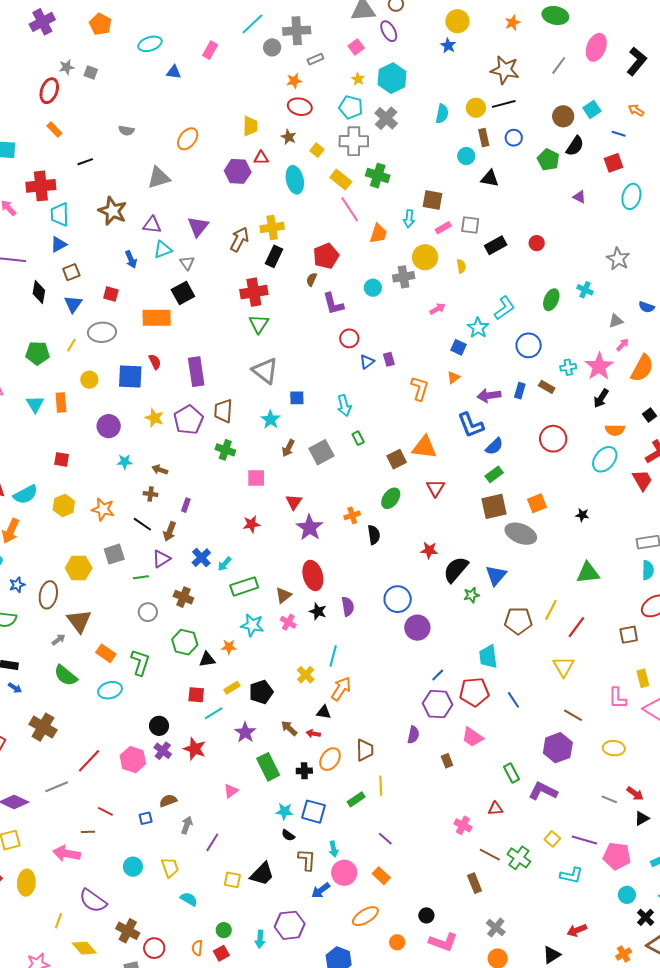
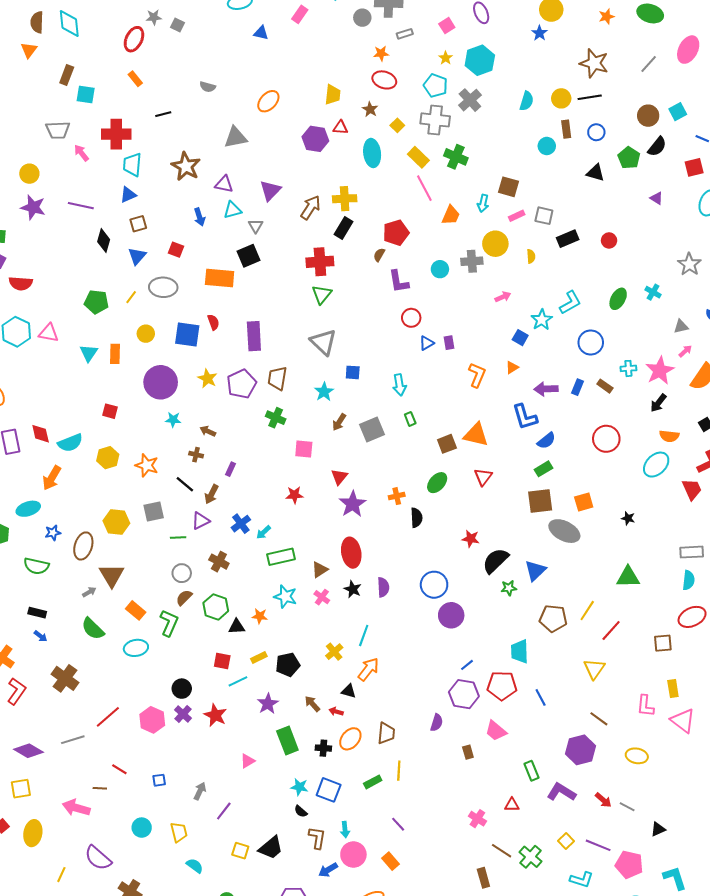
black triangle: (490, 178) -> (596, 173), moved
purple circle: (109, 426) -> (161, 382), size x1.4
red arrow: (635, 794) -> (603, 800), moved
brown semicircle: (168, 801) -> (184, 598), moved, turned -30

